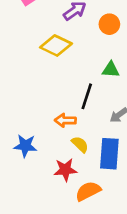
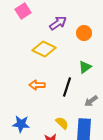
green triangle: (111, 70) -> (85, 67), turned -40
orange arrow: (65, 120) -> (37, 85), moved

